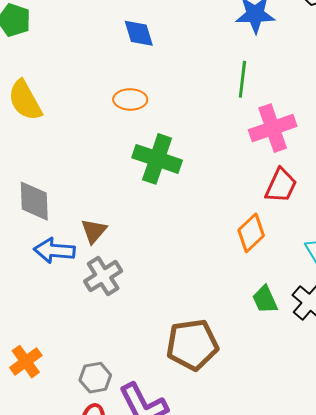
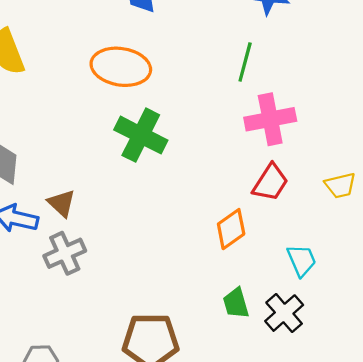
orange ellipse: (130, 99) -> (121, 67), size x1.6
brown triangle: (94, 231) -> (62, 203), turned -36

